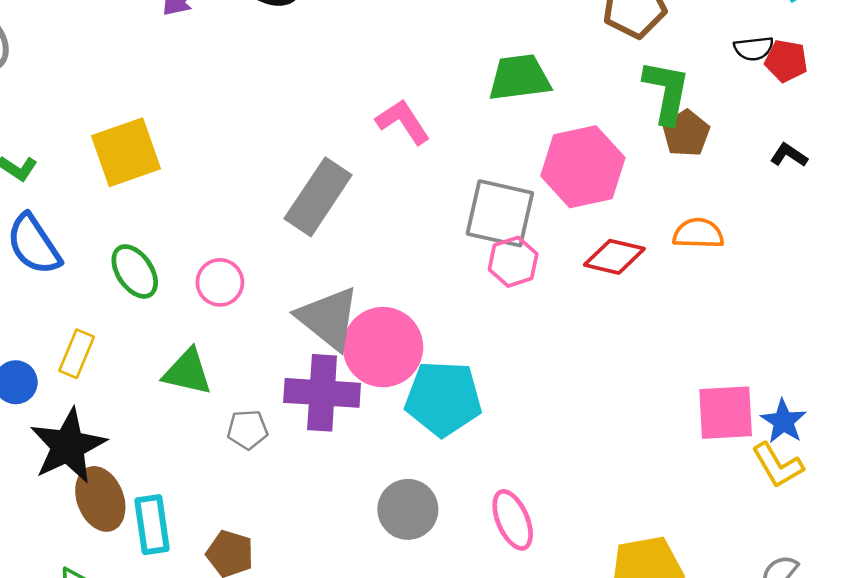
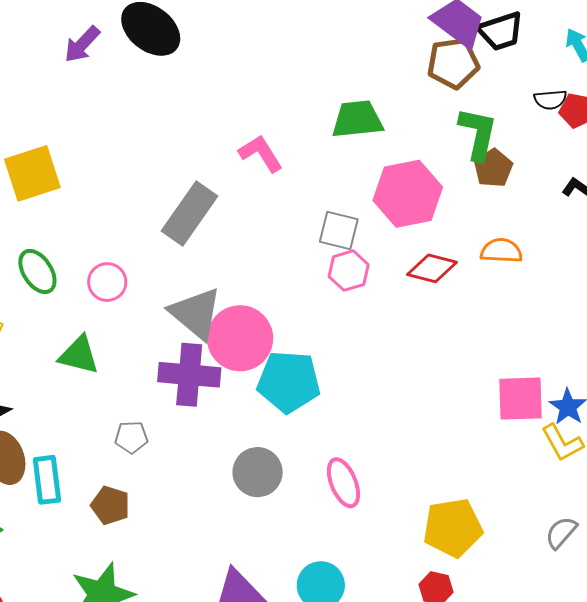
gray square: (500, 213) -> (339, 230), size x0.7
gray pentagon: (248, 430) -> (131, 437), moved

